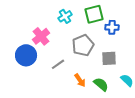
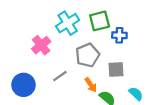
cyan cross: (65, 16) -> (68, 23), size x1.5
blue circle: (26, 55) -> (24, 85), moved
orange arrow: (80, 80) -> (91, 85), moved

